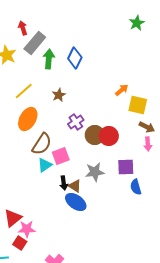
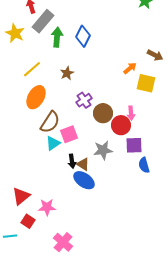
brown arrow: (147, 127) -> (155, 55), moved
red circle: (109, 136) -> (121, 125), moved
pink arrow: (148, 144) -> (131, 113), moved
pink star: (27, 229) -> (47, 207), moved

